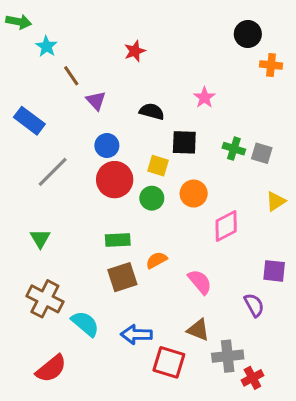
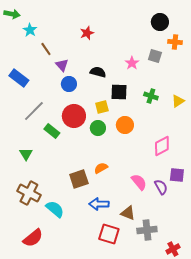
blue circle: (107, 146) -> (69, 84), moved
gray square: (262, 153) -> (155, 56), moved
yellow square: (158, 166) -> (102, 107), turned -32
yellow triangle: (276, 201) -> (178, 101), moved
pink diamond: (226, 226) -> (162, 146), moved
green rectangle: (118, 240) -> (52, 131), moved, turned 42
pink semicircle: (200, 282) -> (139, 182), moved
purple semicircle: (254, 305) -> (161, 187), moved
blue arrow: (136, 334) -> (99, 204), moved
red cross: (252, 378) -> (173, 249), moved

